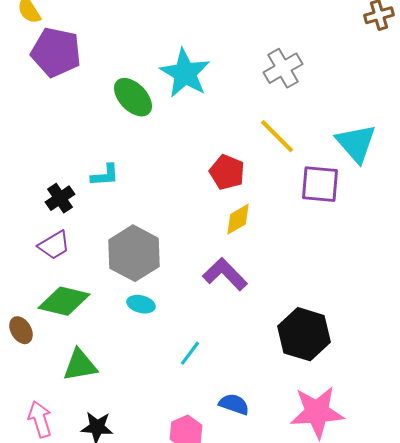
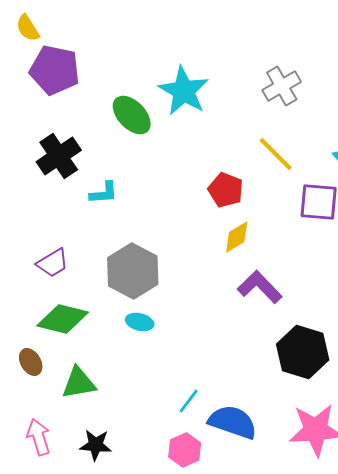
black cross: (60, 198) -> (59, 156), moved, size x1.5
purple L-shape: (225, 274) -> (260, 287), moved
brown ellipse: (21, 330) -> (31, 362), moved
cyan line: (190, 353) -> (189, 401), moved
blue semicircle: (234, 404) -> (233, 422), size x1.6

